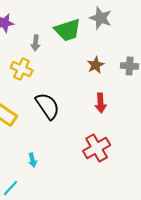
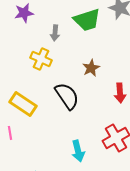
brown star: (96, 65) -> (91, 68), moved
cyan arrow: (33, 160) -> (78, 151), moved, size x1.5

